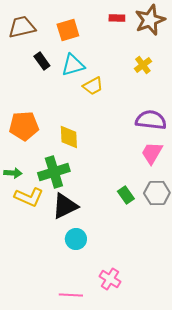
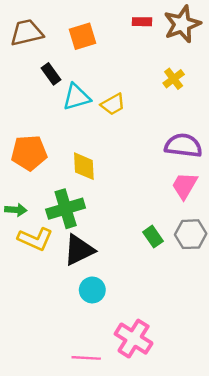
cyan triangle: (73, 65) -> (76, 97), moved
pink cross: (110, 279) -> (134, 339), size x1.4

